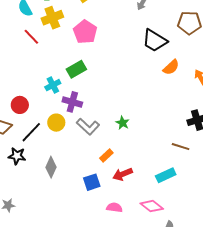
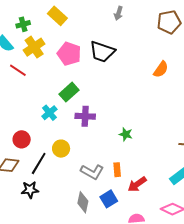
black trapezoid: (155, 41) -> (102, 52), moved
purple cross: (72, 102) -> (85, 116), moved
gray L-shape: (88, 127) -> (92, 172), moved
orange rectangle: (106, 155) -> (117, 170), turned -40
gray diamond: (51, 167) -> (83, 202), moved

